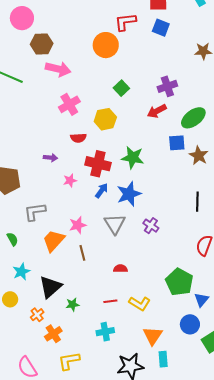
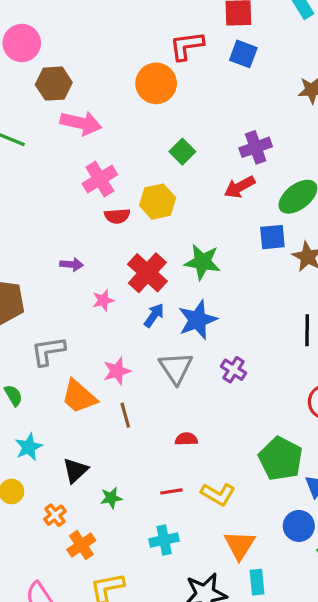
red semicircle: (78, 138) -> (117, 216), moved
red cross: (98, 164) -> (147, 273), turned 30
orange trapezoid: (54, 241) -> (79, 397), turned -90
black triangle: (50, 287) -> (75, 470), size x0.7

